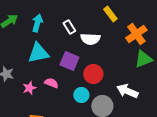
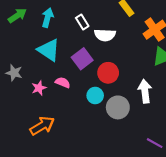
cyan triangle: (38, 53) -> (49, 50), turned 45
purple square: (69, 61) -> (82, 59), turned 30
white arrow: (127, 91) -> (145, 91), turned 60

